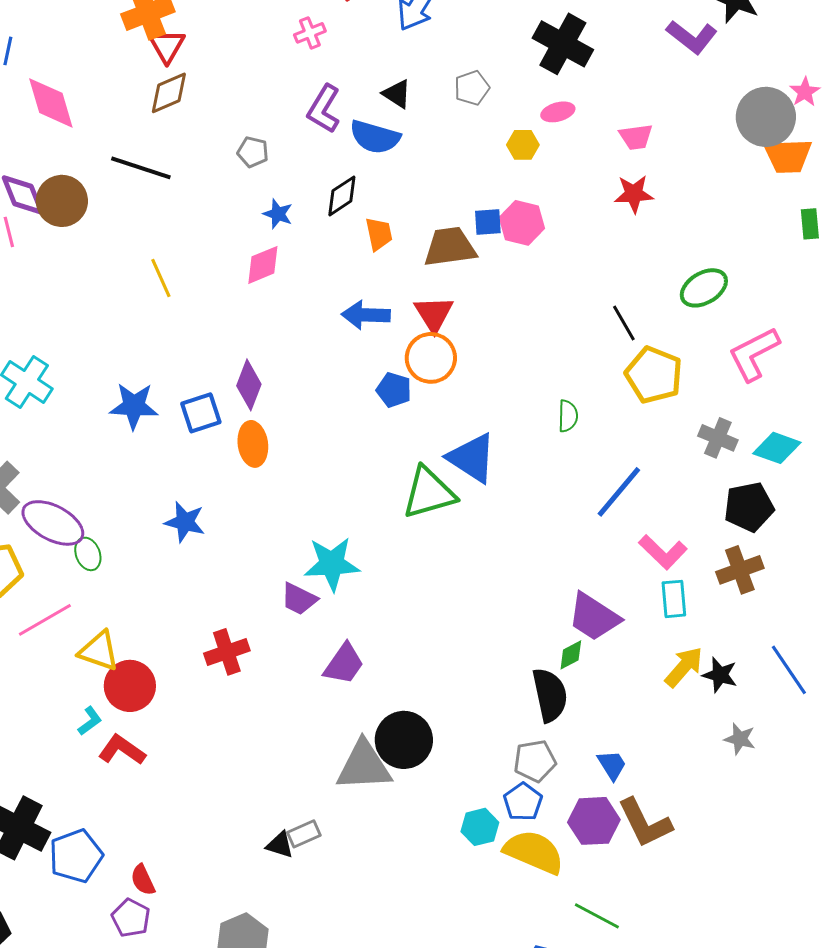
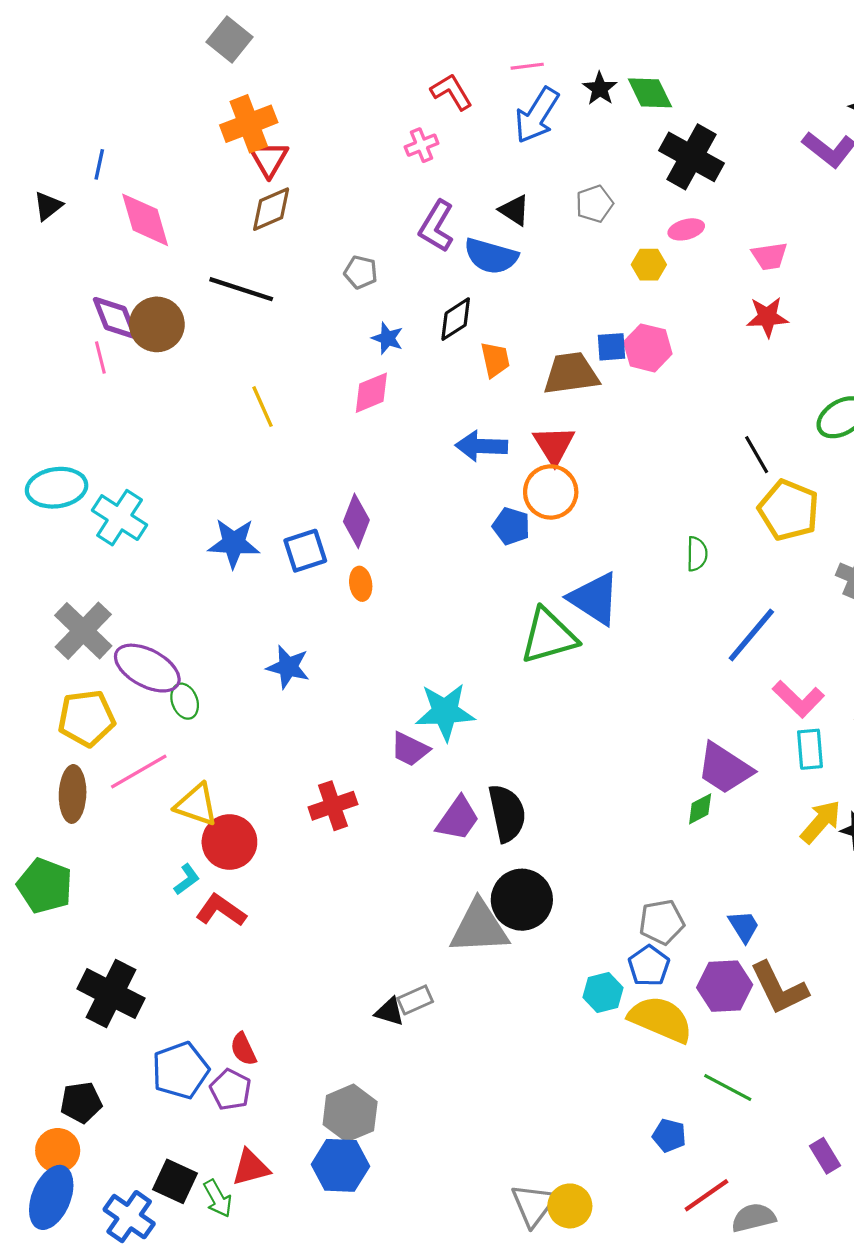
orange ellipse: (253, 444) -> (361, 584), size x0.7
black semicircle: (550, 695) -> (507, 813), moved
blue pentagon: (76, 856) -> (180, 1070), moved

